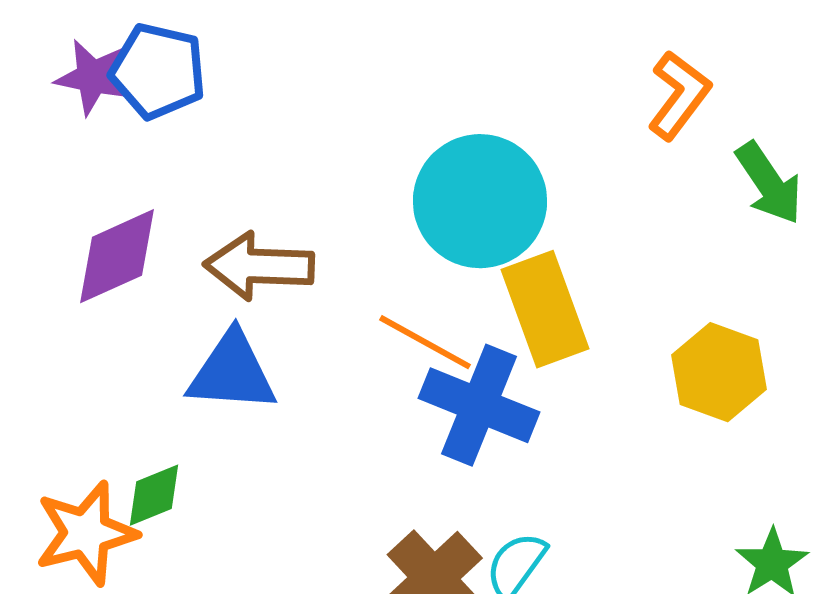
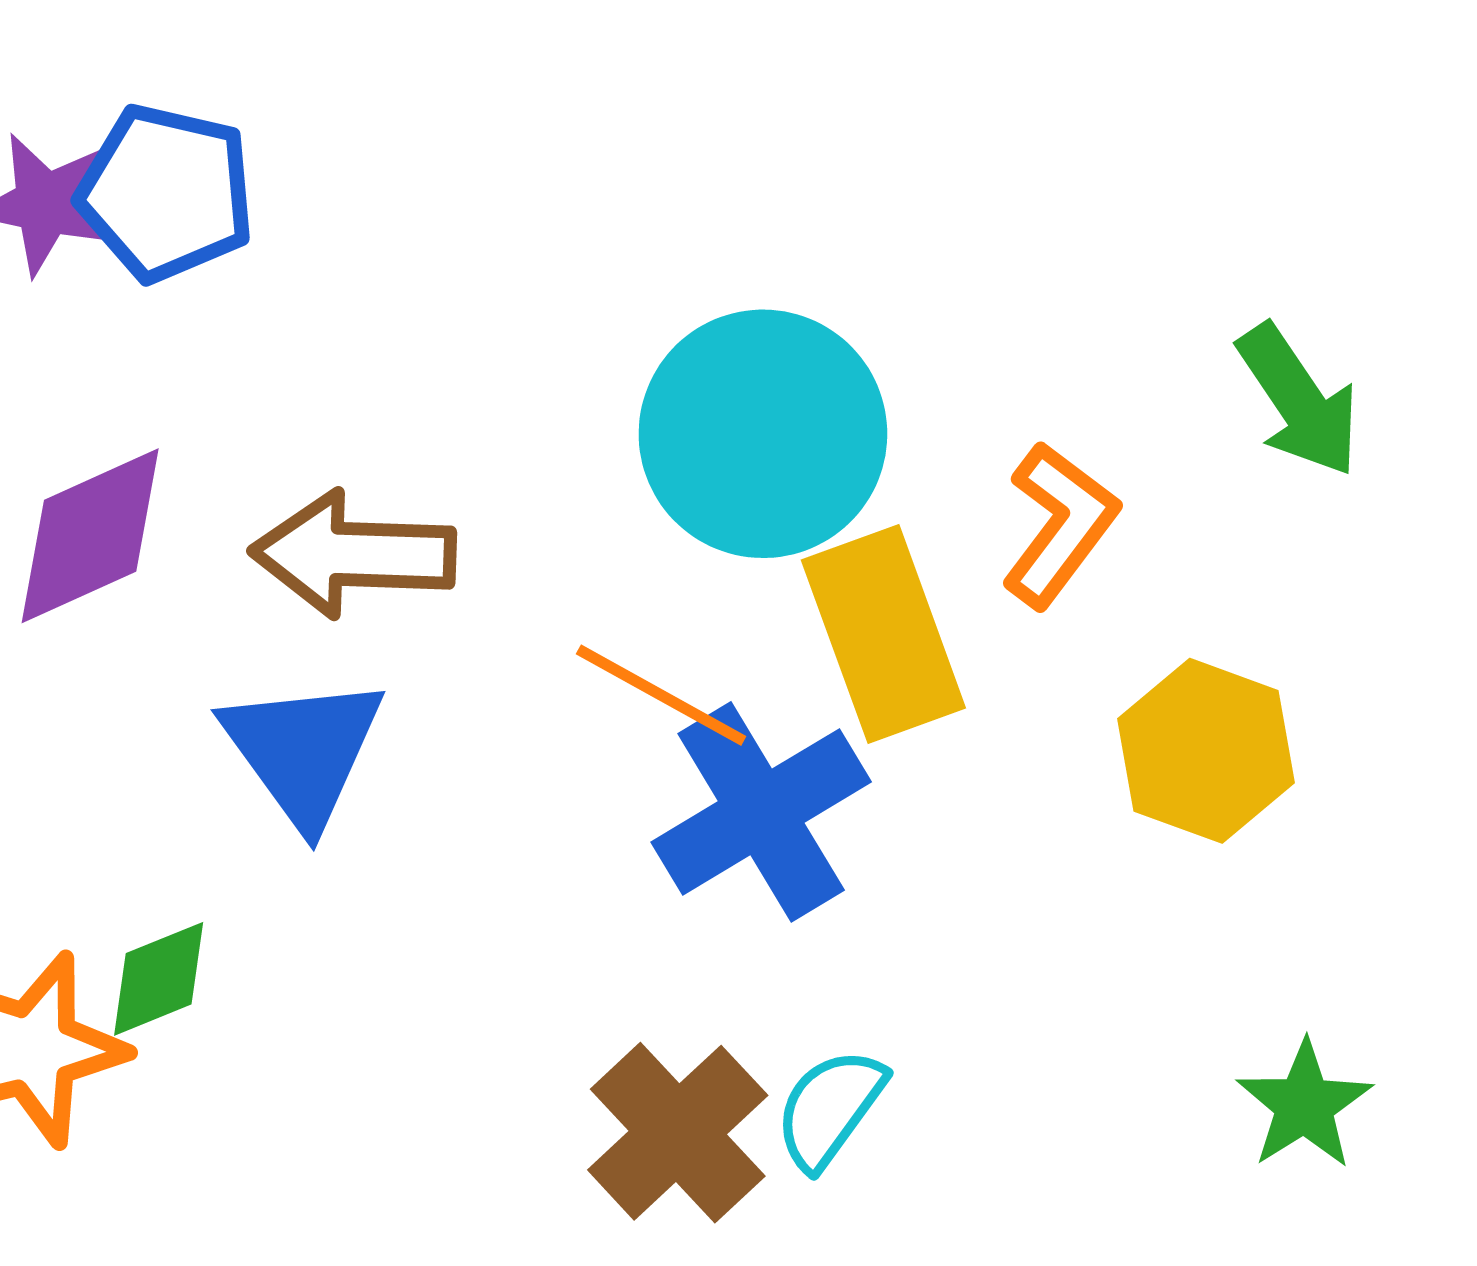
orange L-shape: (679, 95) -> (1060, 525), moved
blue triangle: (232, 372) -> (303, 751), turned 50
blue cross: (479, 405) -> (761, 812), turned 37

